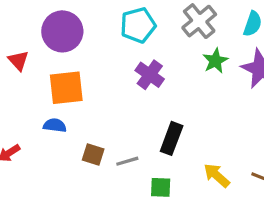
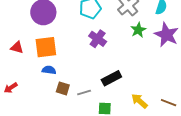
red triangle: (18, 61) -> (17, 47), moved, turned -32
blue semicircle: (55, 125) -> (49, 70), moved
black rectangle: (172, 138) -> (111, 78), turned 42

